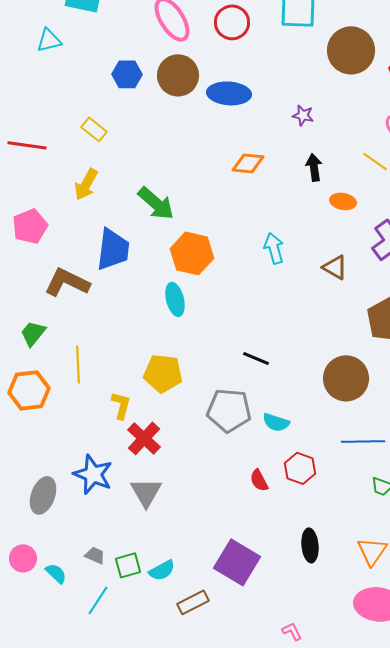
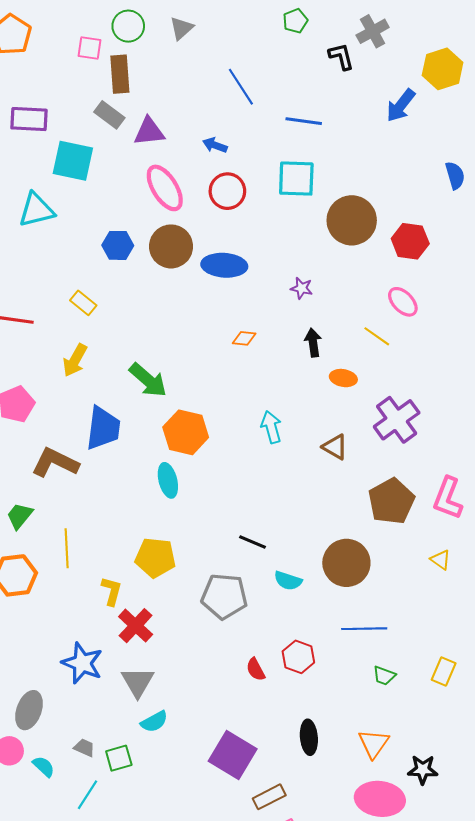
cyan triangle: (49, 40) -> (36, 210), size x1.4
orange diamond: (248, 163) -> (244, 338), size x0.7
cyan semicircle: (276, 422) -> (288, 581), moved
gray ellipse: (43, 495) -> (29, 710), moved
cyan semicircle: (162, 570) -> (154, 722), moved
brown rectangle: (193, 602) -> (269, 797), moved

